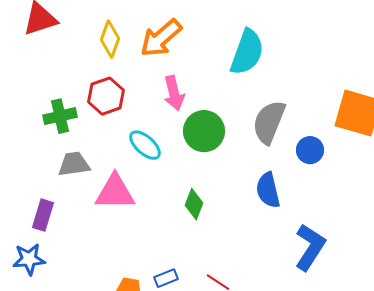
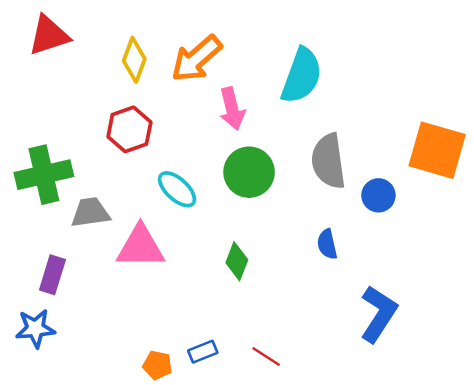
pink arrow: (174, 93) -> (232, 109), moved
green cross: (60, 116) -> (44, 175), moved, size x1.4
gray semicircle: (269, 122) -> (328, 161), turned -30
blue semicircle: (268, 190) -> (327, 244), size x0.7

